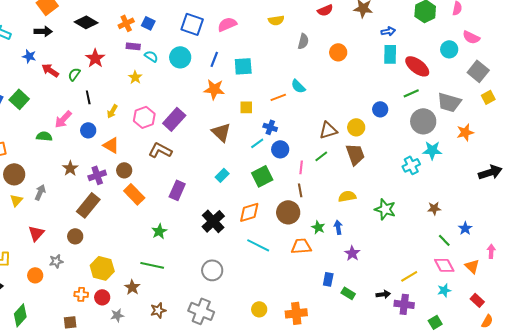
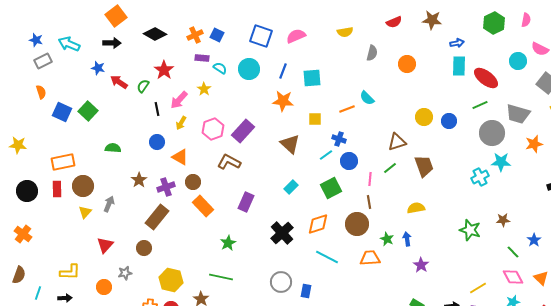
pink arrow: (63, 119) -> (179, 100), moved
yellow circle: (356, 127) -> (424, 117), moved
green star: (385, 209) -> (470, 230), moved
blue rectangle: (328, 279) -> (306, 291), moved

